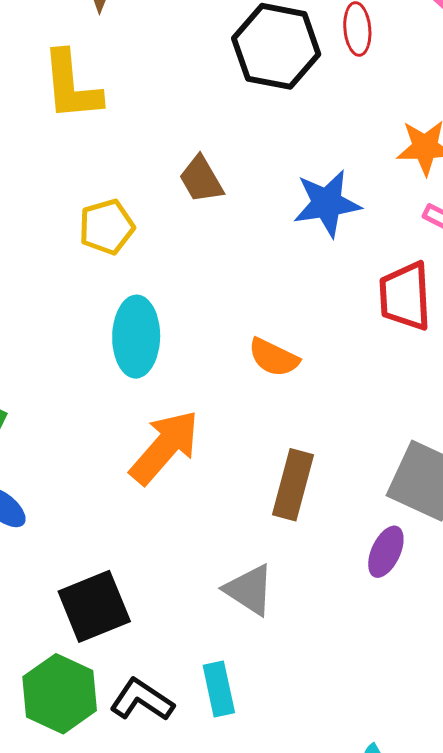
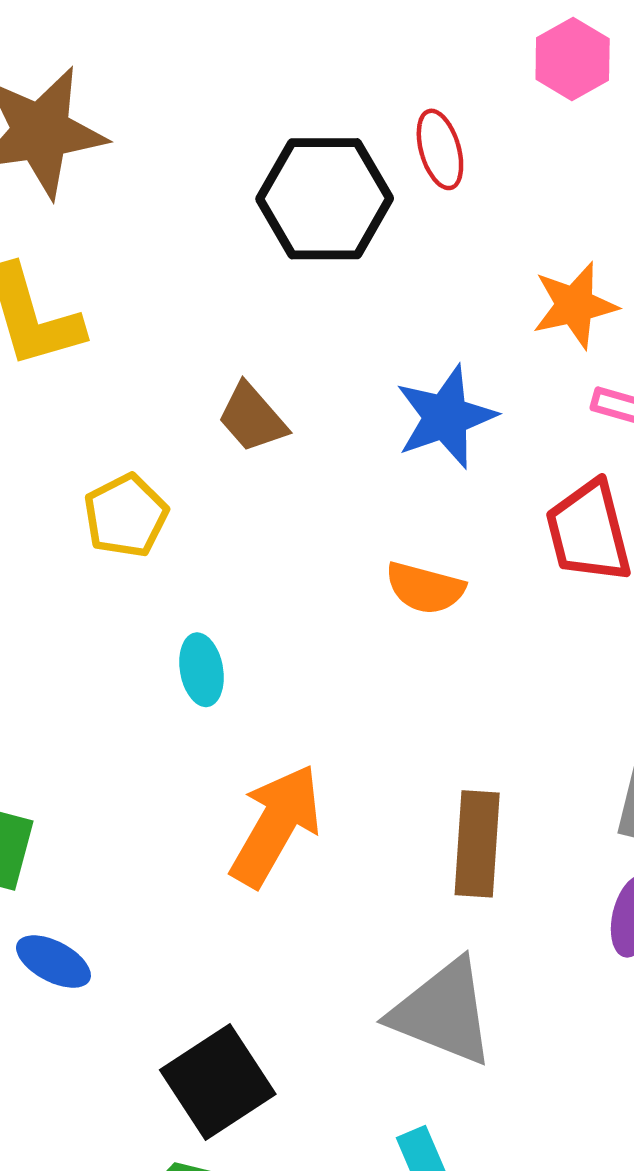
cyan ellipse: (136, 337) -> (202, 670), size x0.6
orange semicircle: (274, 357) -> (425, 588), moved
gray triangle: (249, 590) -> (443, 1012), size x1.4

